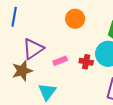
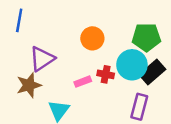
orange circle: (75, 19) -> (92, 38), moved
pink rectangle: (60, 61) -> (83, 82), moved

